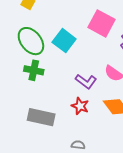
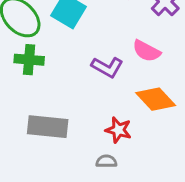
red star: (80, 106) -> (118, 130), moved

